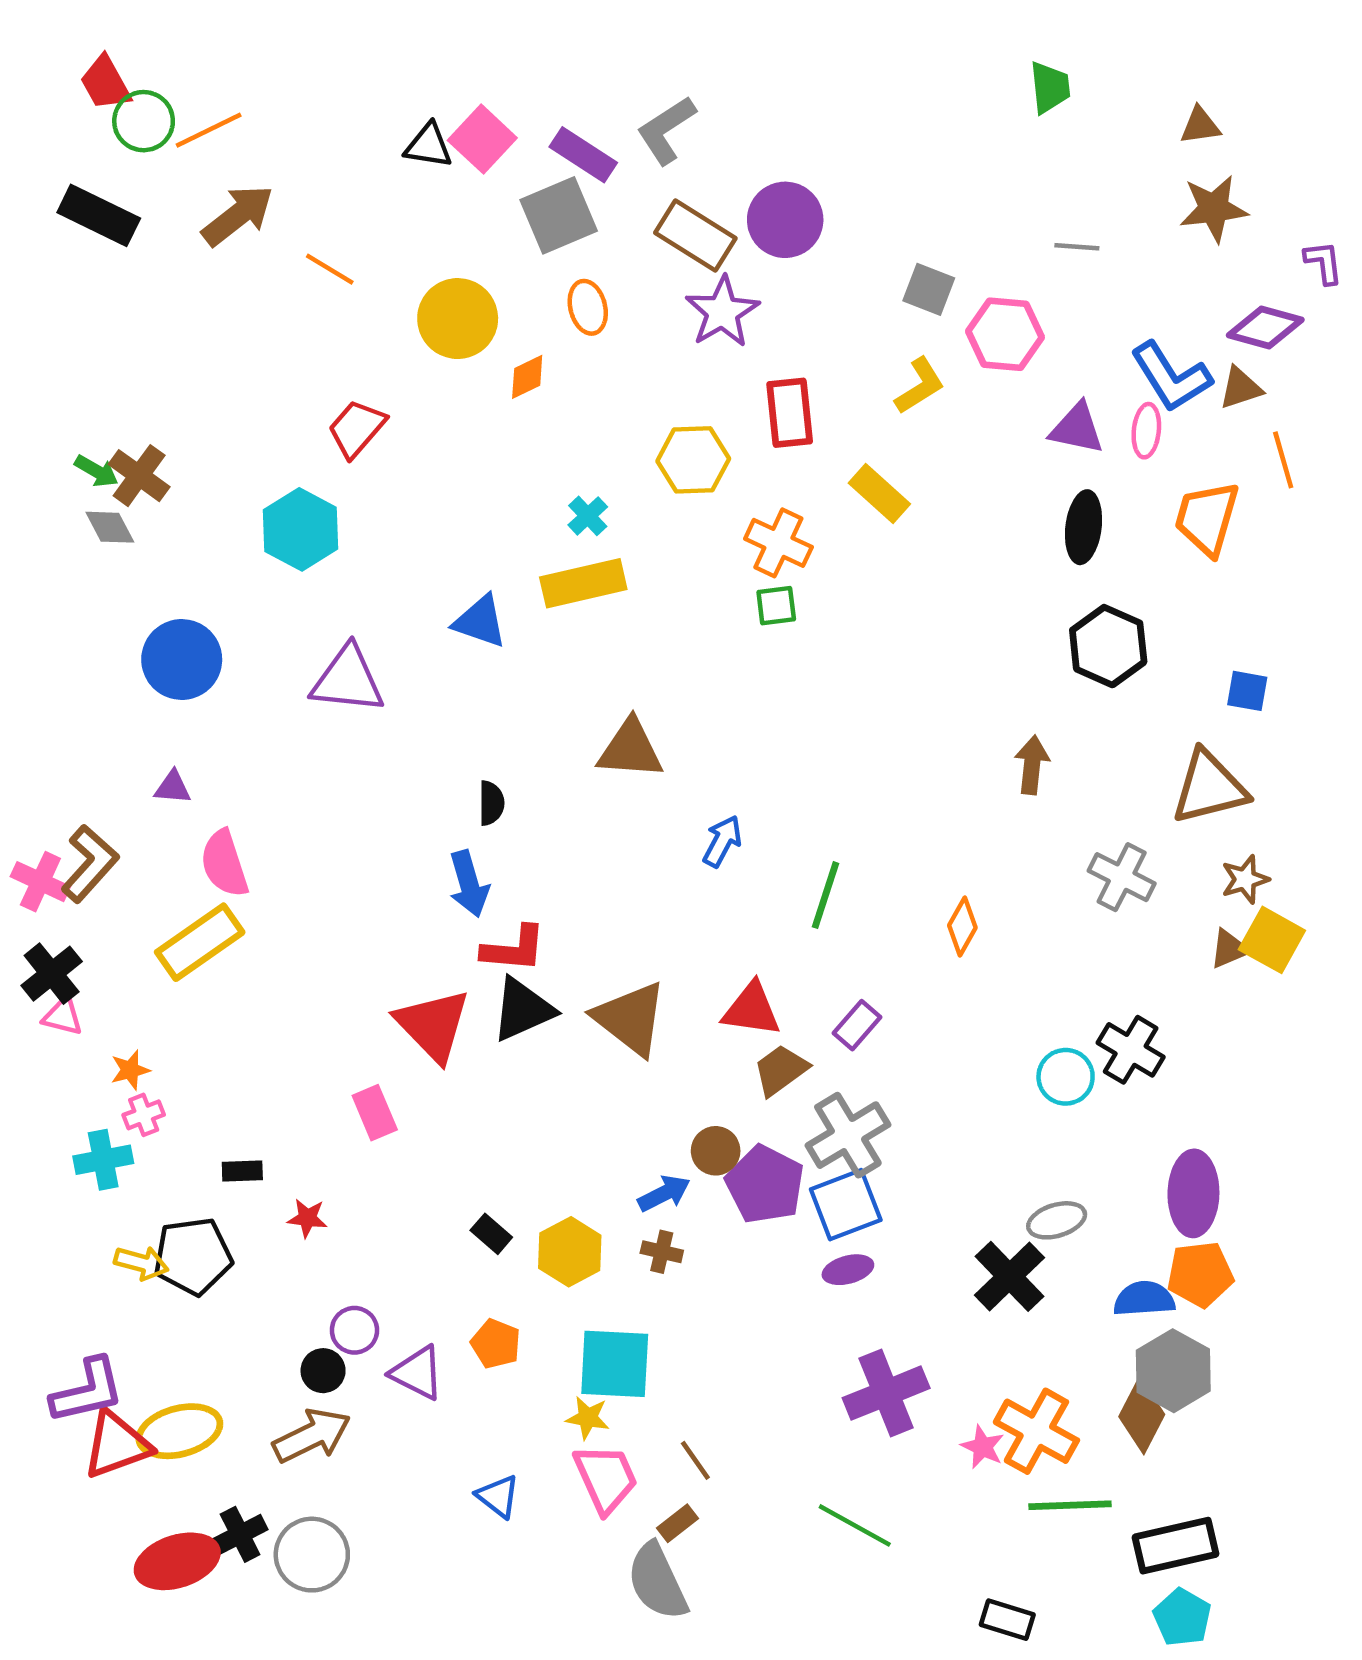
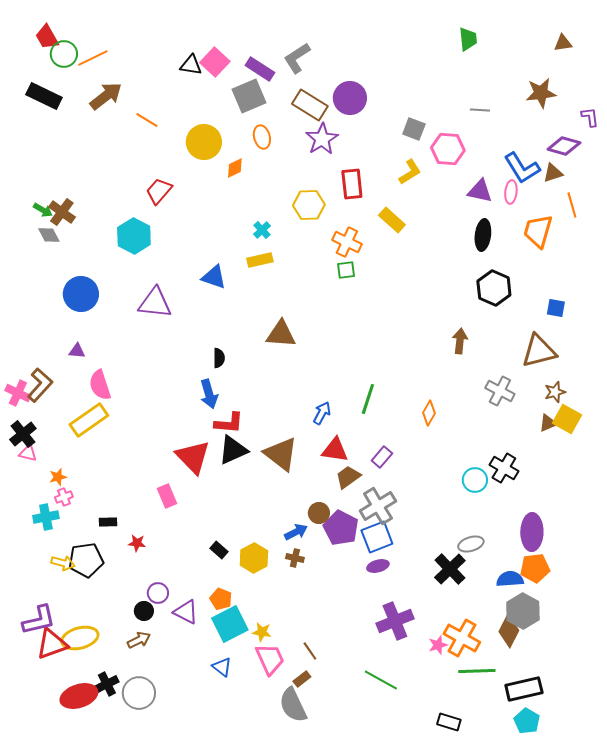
brown triangle: (1200, 126) -> (563, 43), moved
yellow rectangle: (583, 583) -> (260, 260), size x0.7
blue arrow: (722, 841) -> (322, 413), moved
cyan square: (615, 1364) -> (230, 624), moved, turned -30
brown arrow: (312, 1436) -> (139, 640), size x0.7
pink star: (983, 1447) -> (438, 645), turned 30

